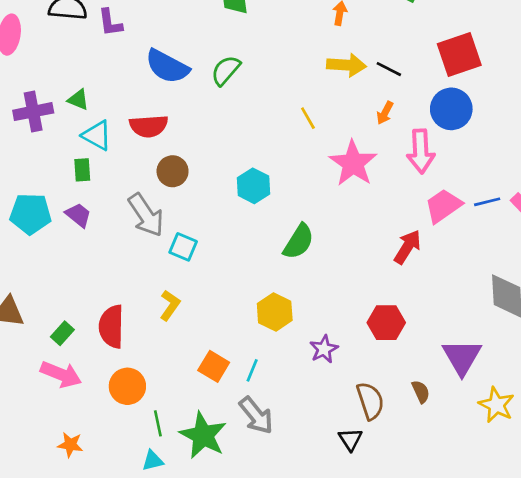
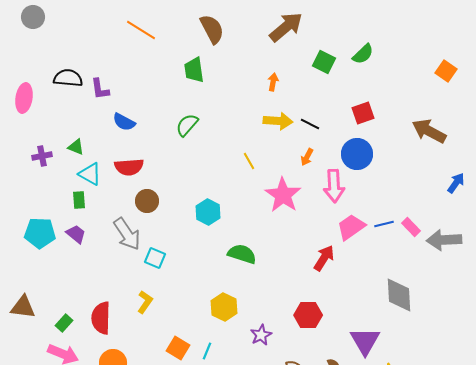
red square: (459, 54) -> (363, 113), size x0.7
blue semicircle: (167, 66) -> (124, 122), moved, size x0.7
purple cross: (33, 112) -> (42, 156), size x0.7
green semicircle: (299, 242) -> (242, 254), turned -104

